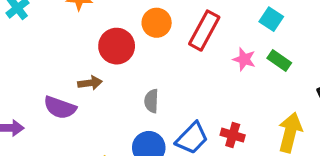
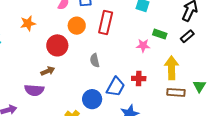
pink star: (244, 59) -> (143, 46), moved
green rectangle: (279, 60) -> (160, 34), moved
gray semicircle: (151, 101) -> (95, 60), moved

